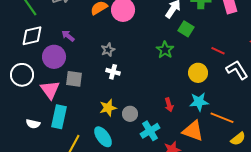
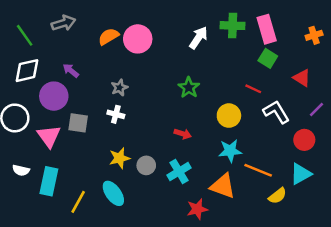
green square: (186, 29) -> (268, 58), moved
white cross: (113, 72) -> (116, 114), moved
red arrow: (169, 105) -> (183, 134), moved, turned -56
cyan rectangle: (59, 117) -> (49, 181), moved
white semicircle: (33, 124) -> (21, 170), moved
cyan cross: (150, 131) -> (179, 171), moved

